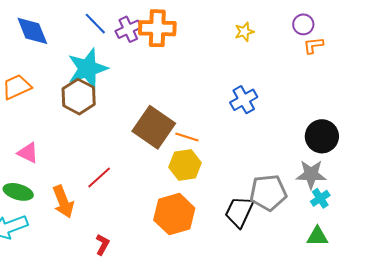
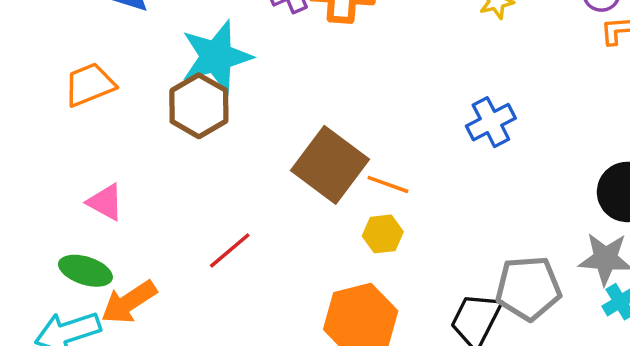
yellow hexagon: (185, 165) -> (383, 234), size x0.7
orange arrow: (63, 202) -> (129, 302), moved, turned 76

